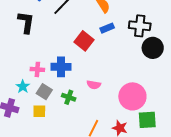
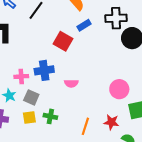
pink semicircle: (94, 85) -> (71, 83), moved
pink circle: (132, 96) -> (119, 89), size x0.7
green cross: (69, 97) -> (50, 116), moved

